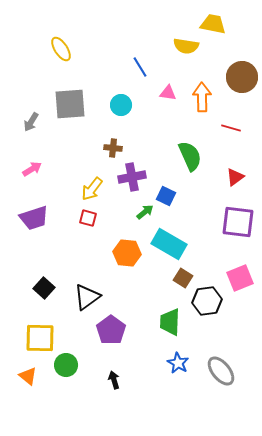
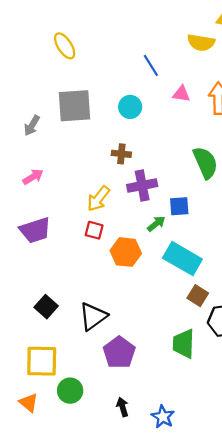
blue square: (166, 196) -> (179, 206), turned -30
orange hexagon: (127, 253) -> (126, 252), moved
blue star: (178, 363) -> (163, 417), moved

